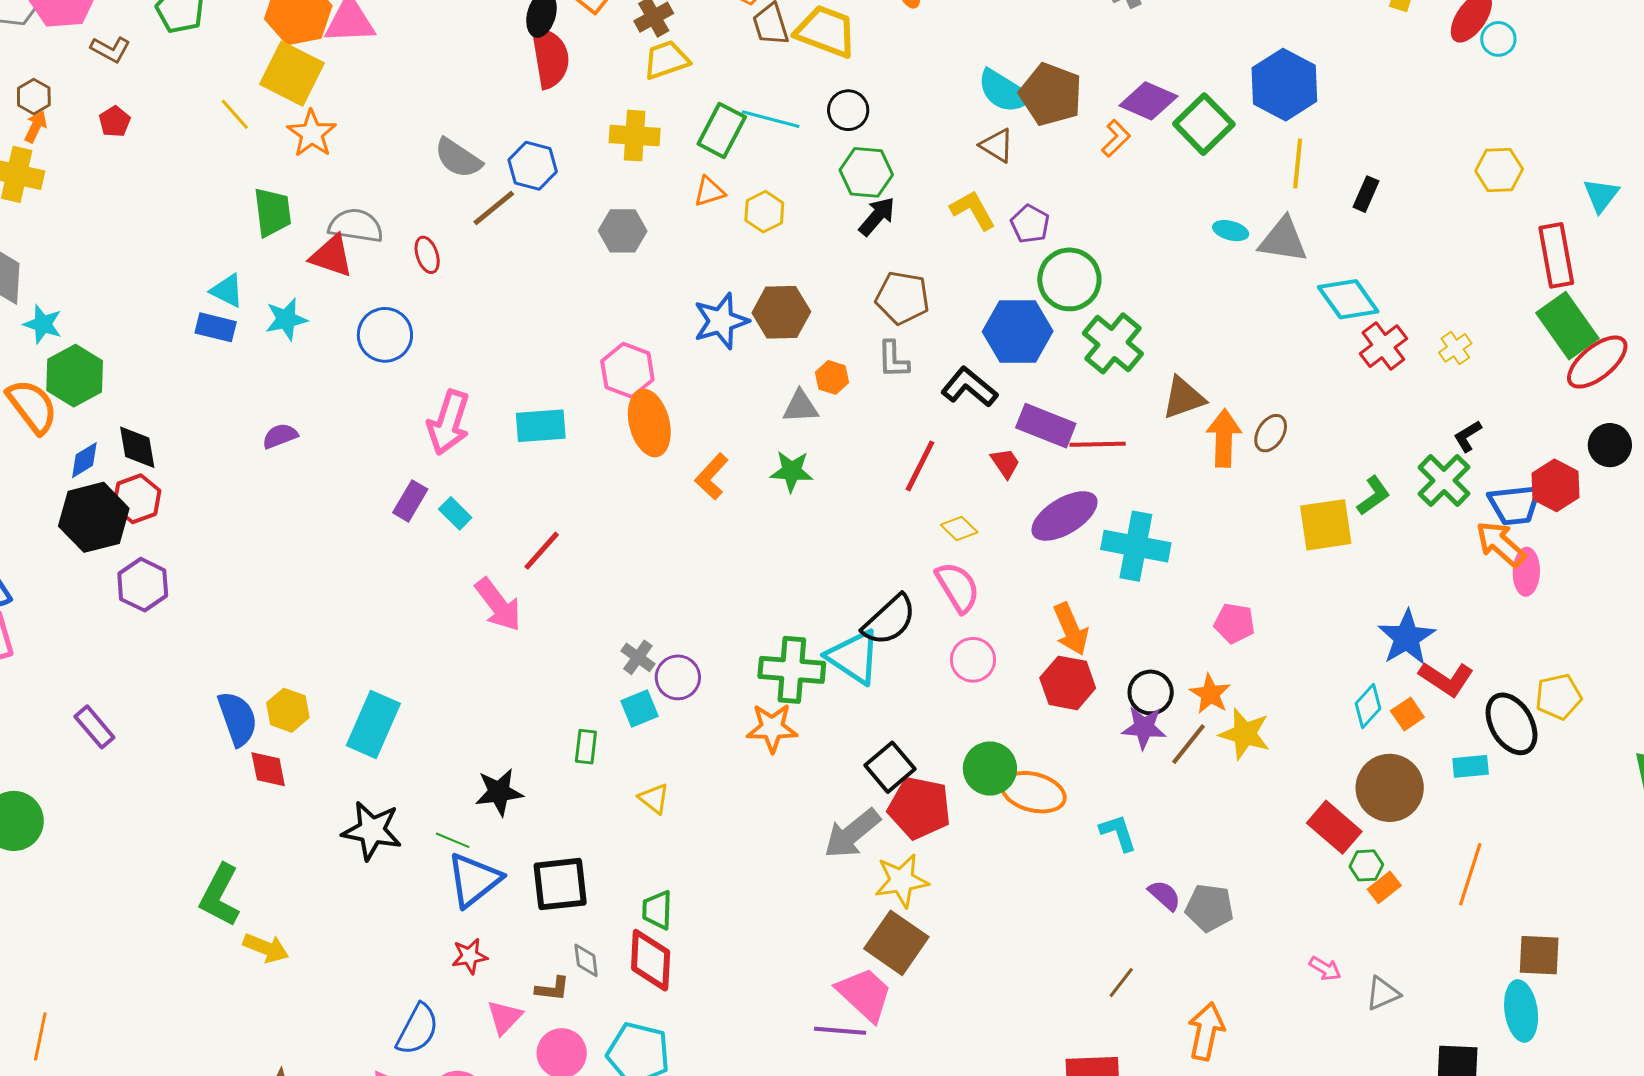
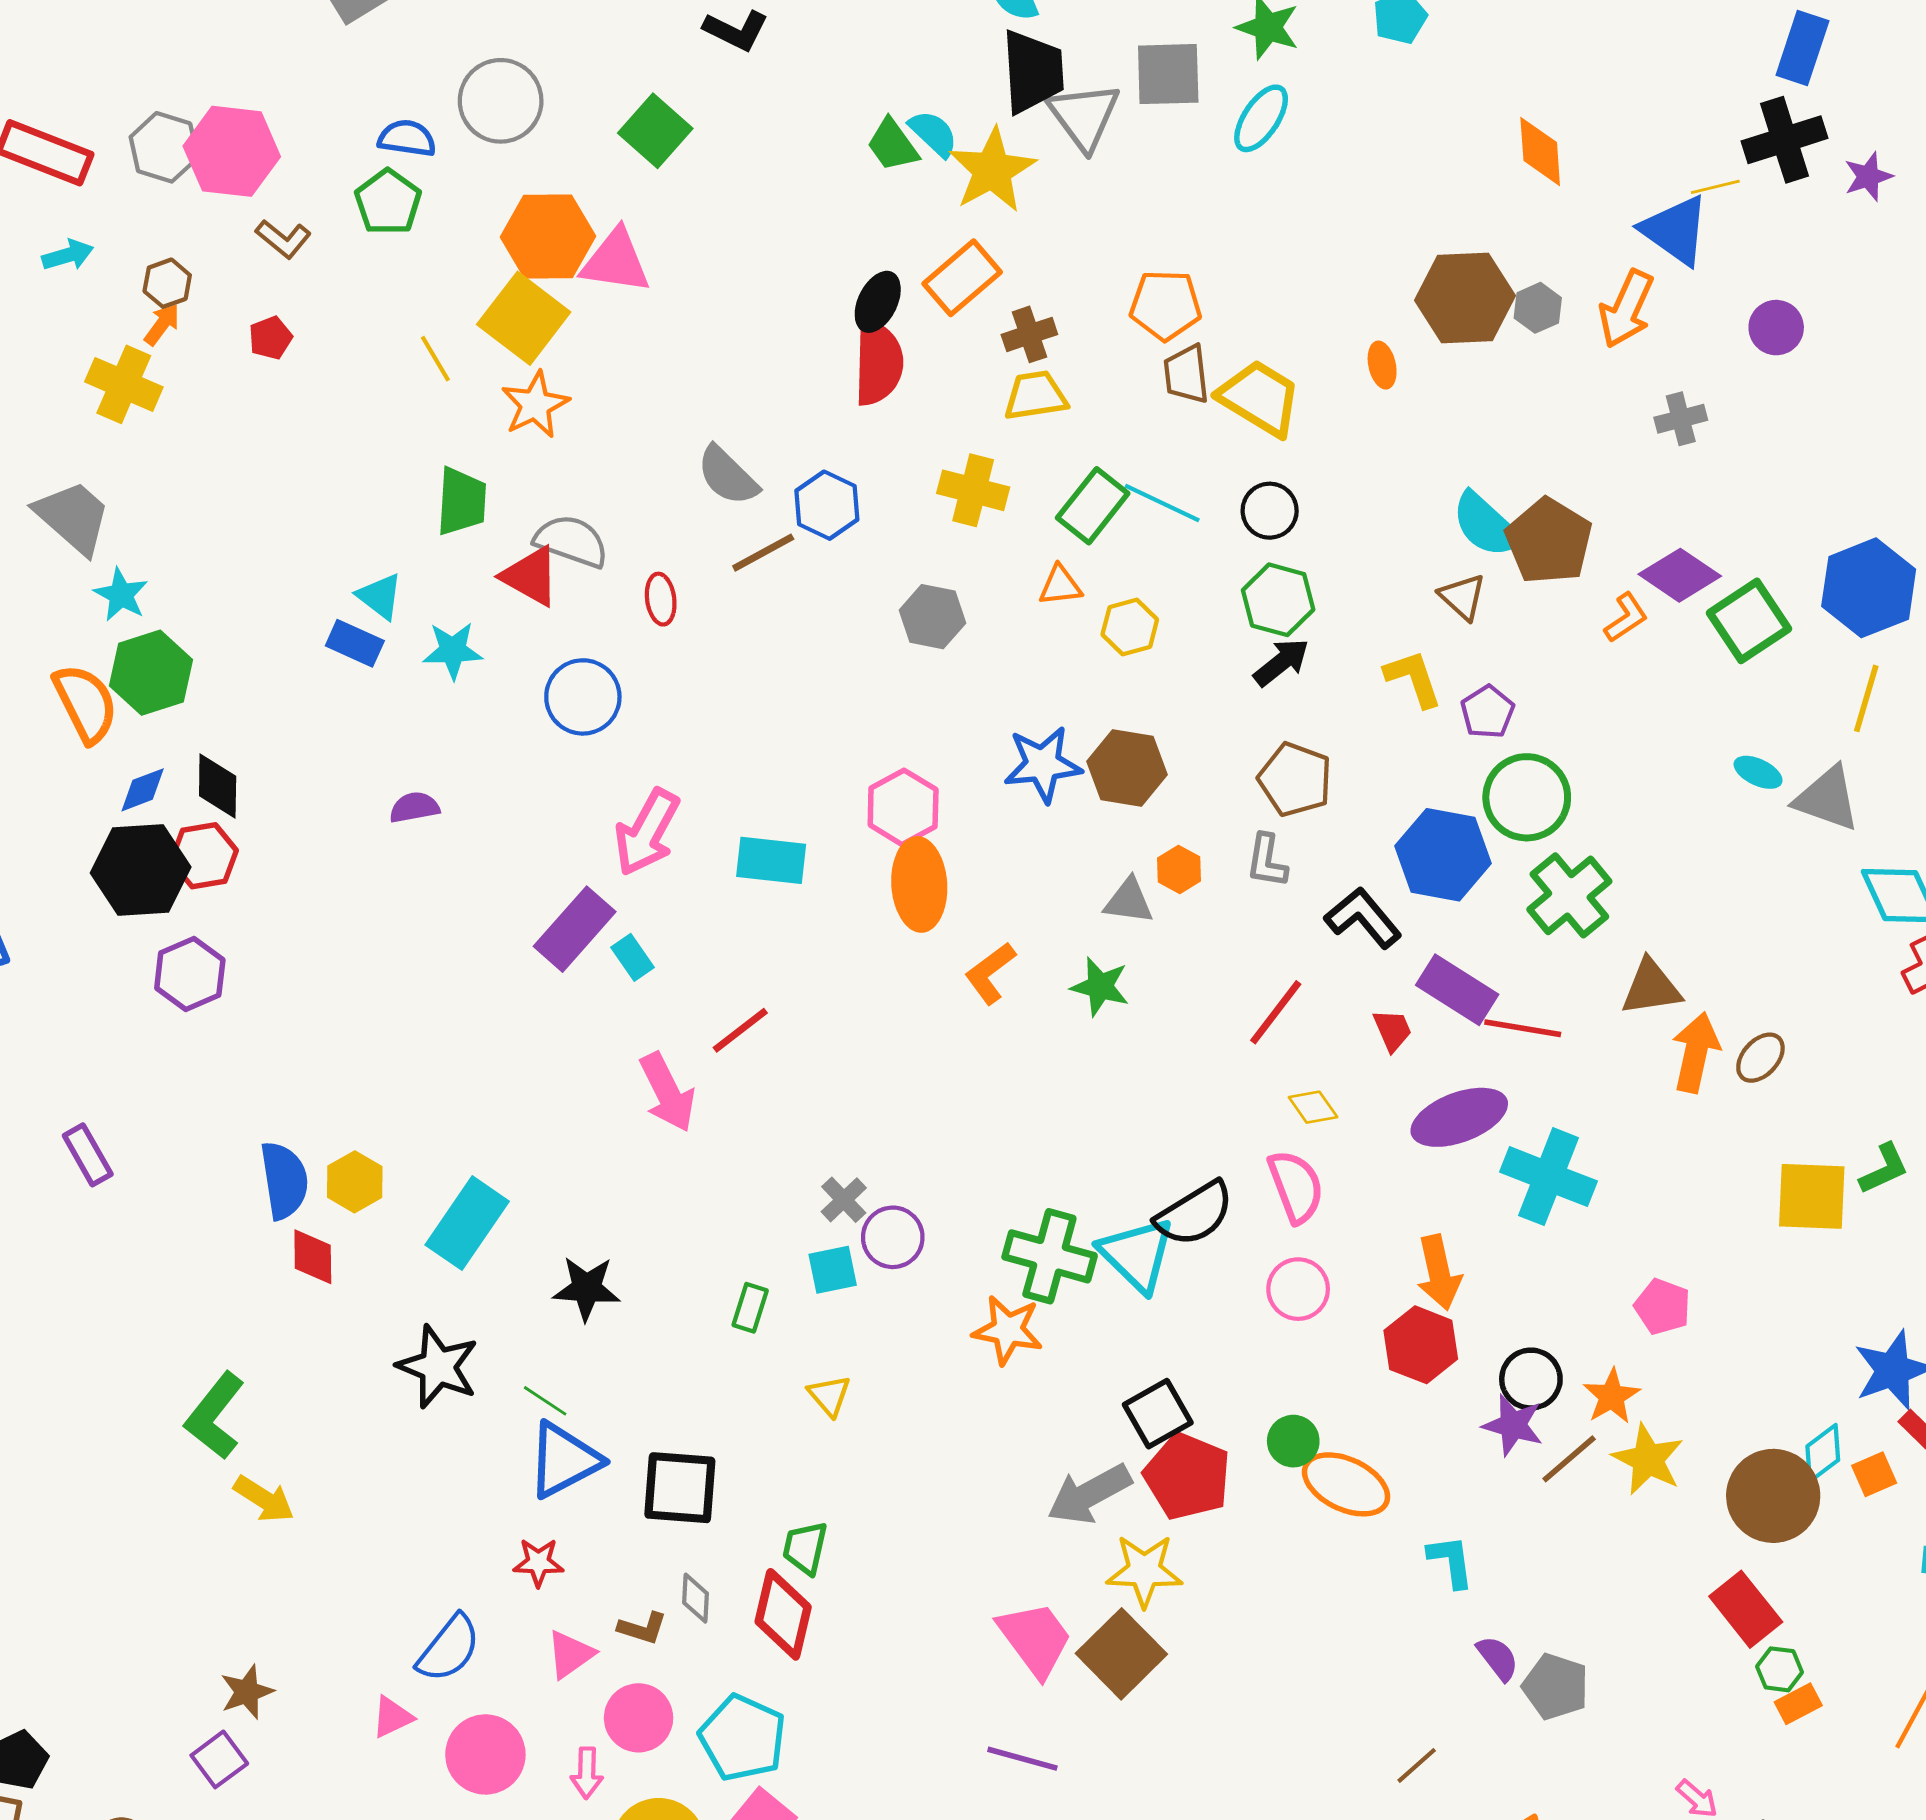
purple rectangle: (410, 501) -> (575, 929), size x1.5
green circle: (990, 768) -> (1293, 1441), size x0.7
brown circle: (1390, 788) -> (1773, 1496), moved
black star: (499, 792) -> (587, 1288), moved
pink trapezoid: (865, 994) -> (1035, 1639), moved

